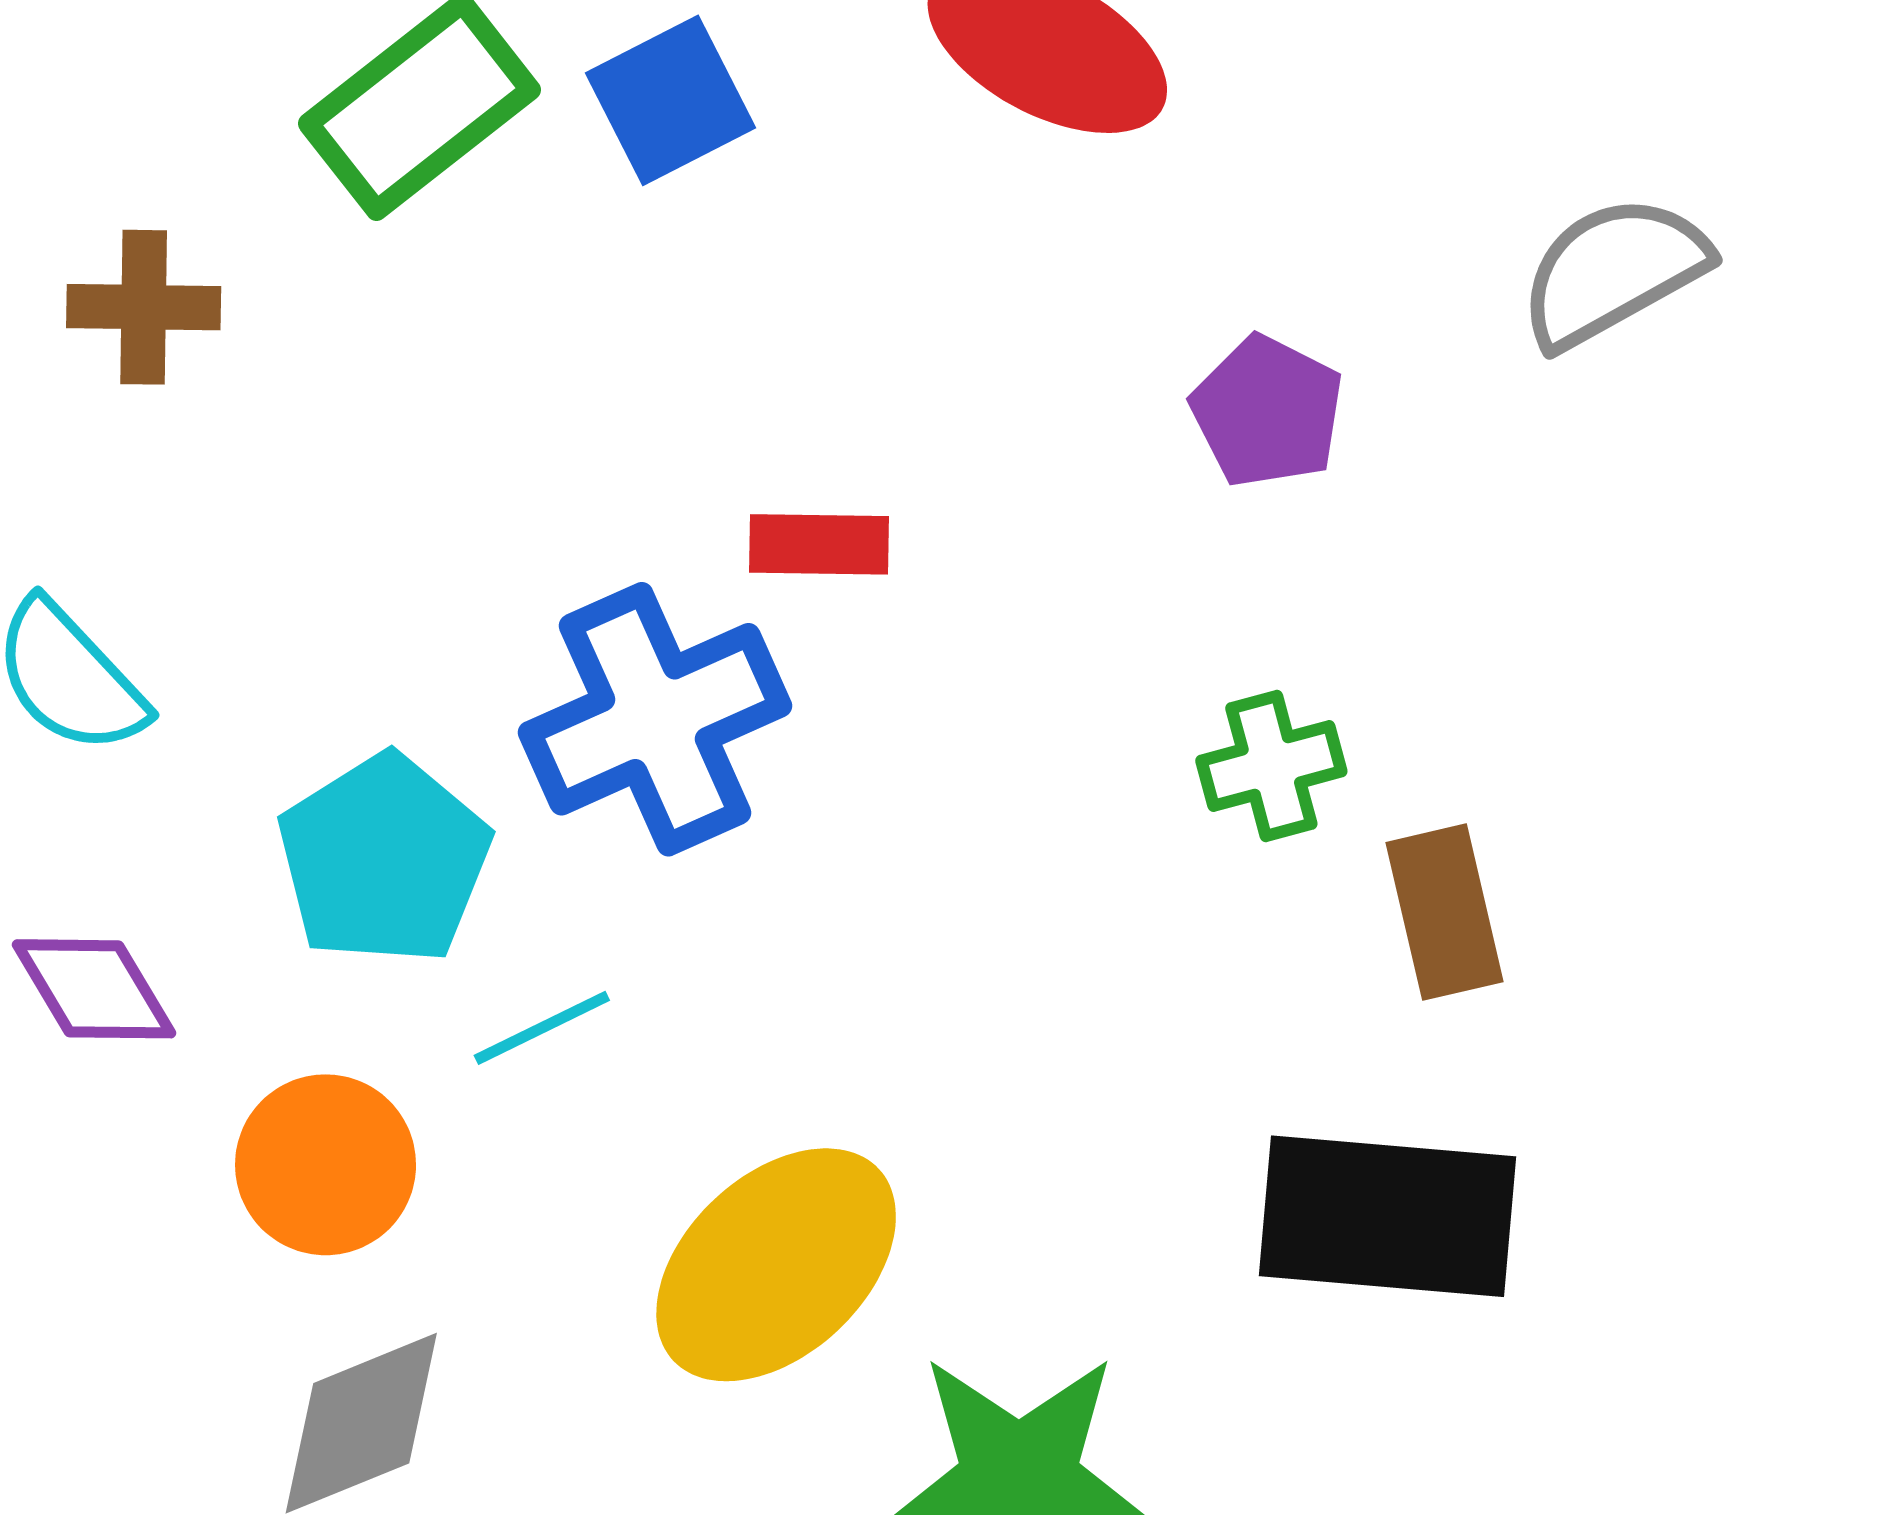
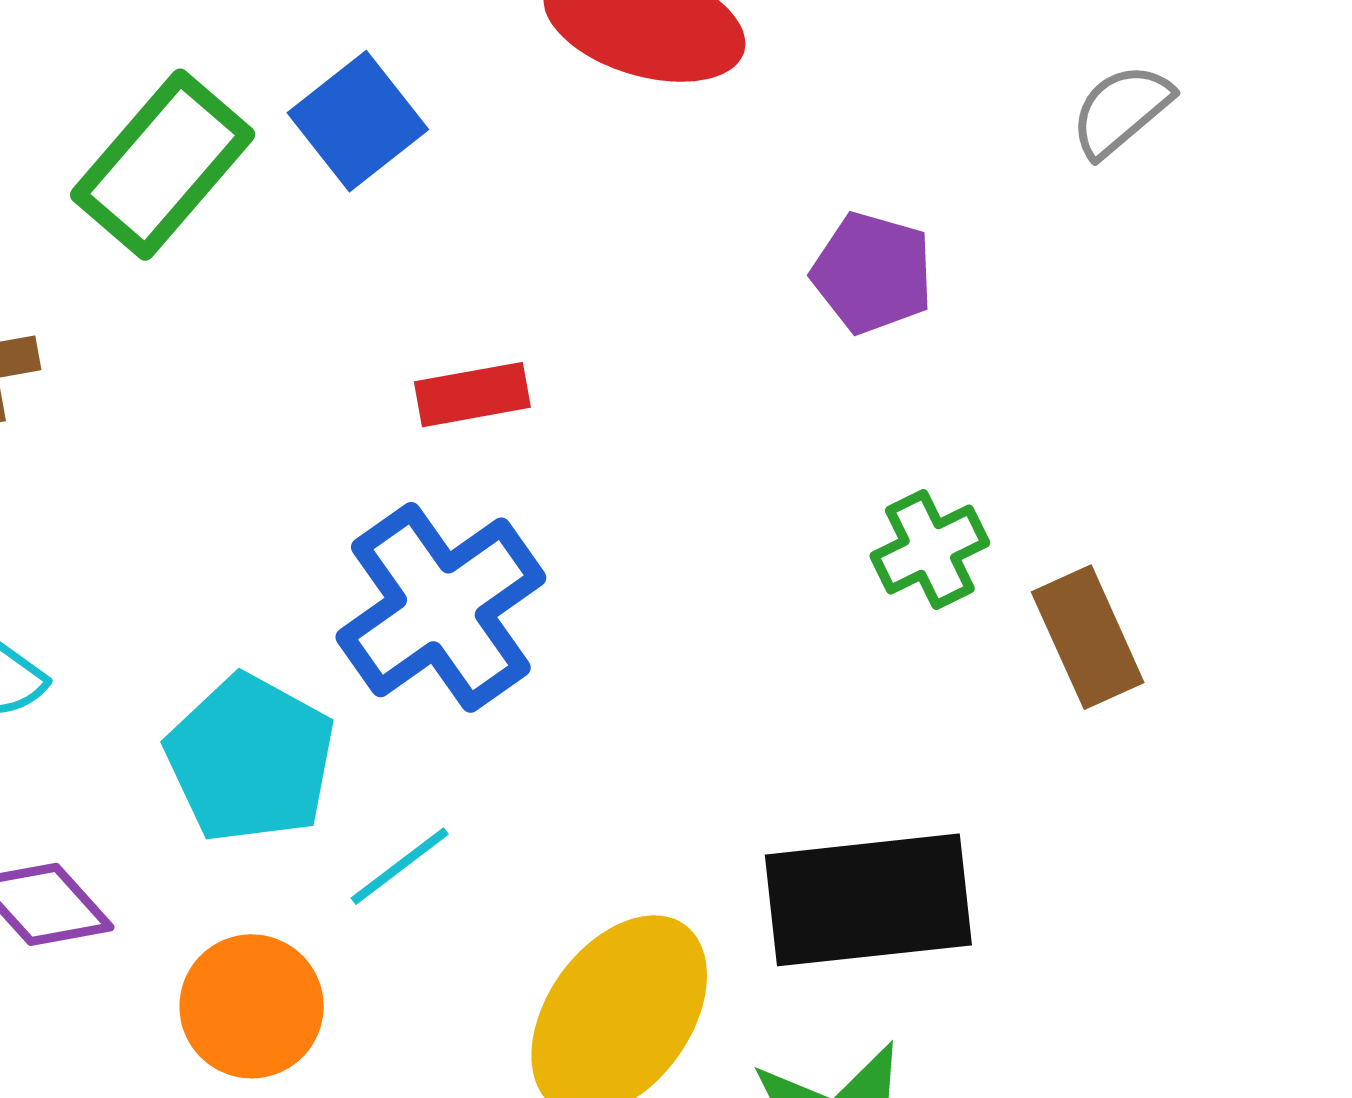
gray semicircle: (1613, 271) -> (1121, 110), size x0.7
red rectangle: (819, 544) -> (472, 395), moved
black rectangle: (1388, 1216) -> (868, 900), moved

